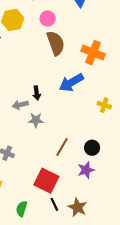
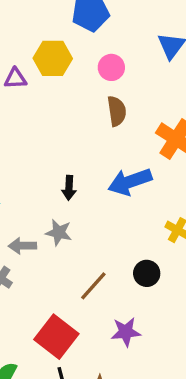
brown semicircle: (56, 43) -> (117, 111), size x0.7
gray arrow: (20, 105) -> (22, 246), moved
black circle: (92, 148) -> (147, 273), moved

